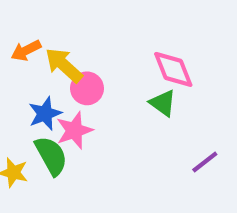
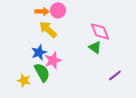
orange arrow: (26, 50) -> (42, 11), moved, turned -152
pink circle: (87, 88) -> (58, 10), moved

